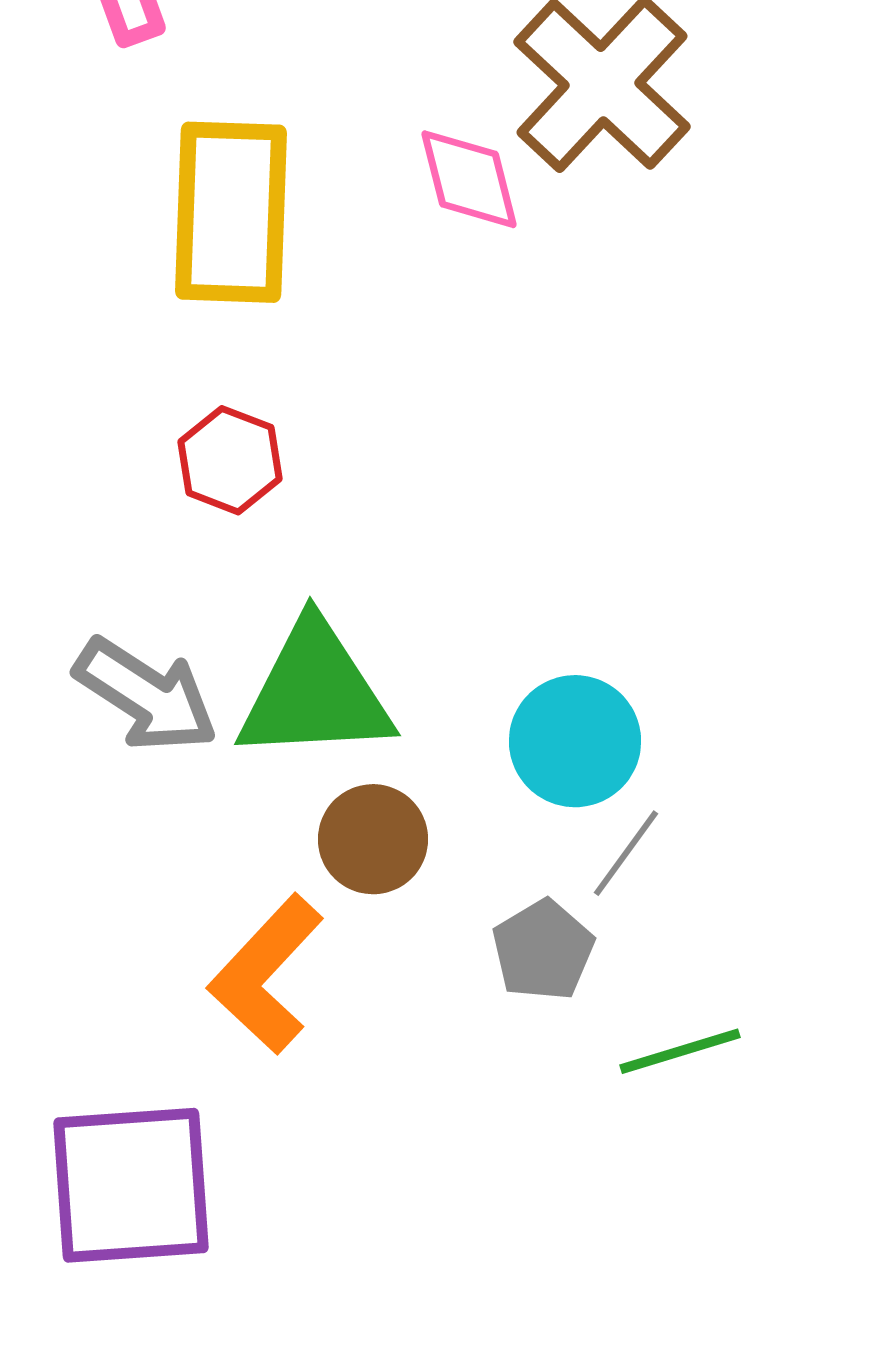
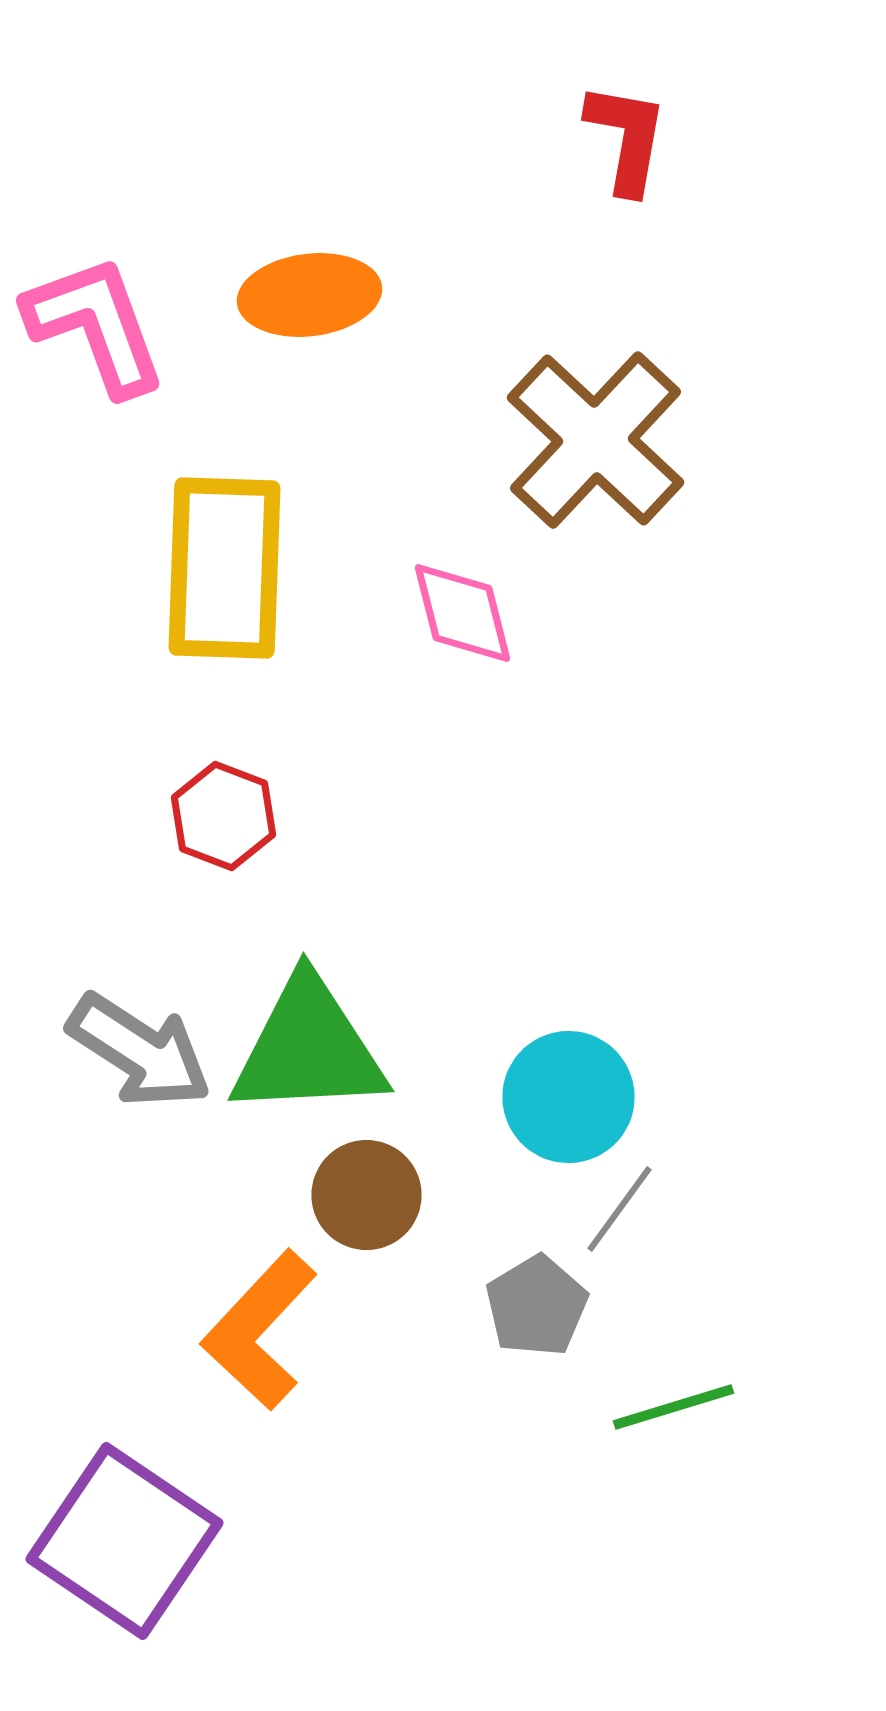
pink diamond: (469, 179) -> (462, 613), moved
purple square: (131, 1185) -> (124, 1541), turned 38

